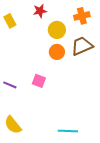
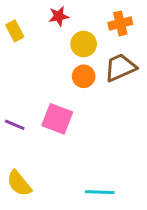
pink square: (39, 81) -> (57, 119), size x1.5

